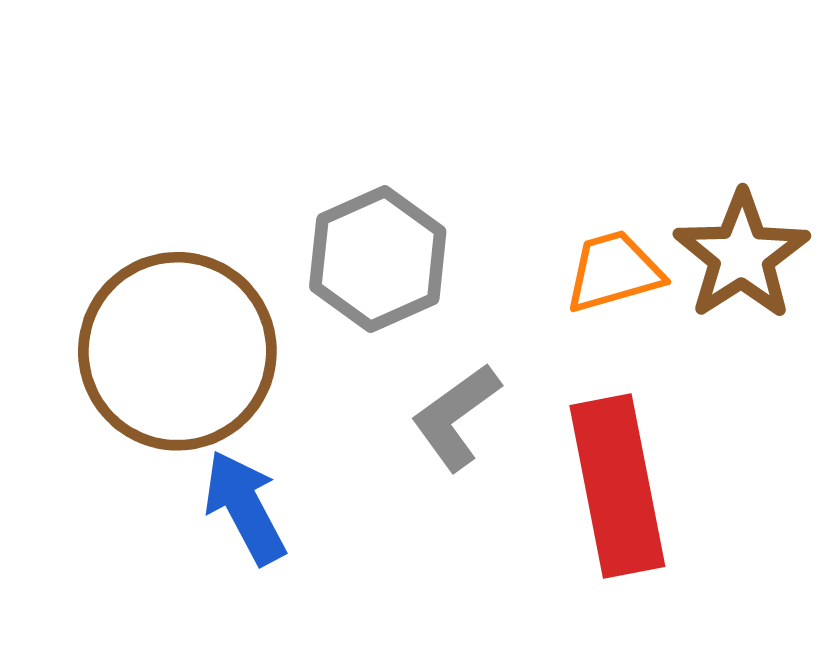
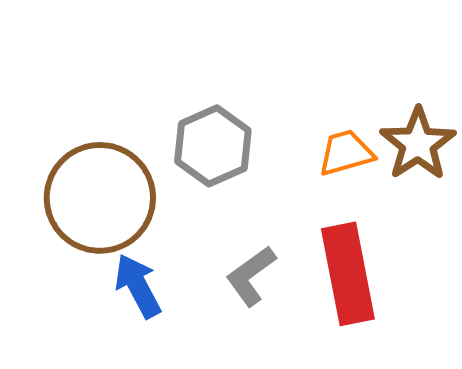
gray L-shape: (456, 417) -> (251, 276), moved

